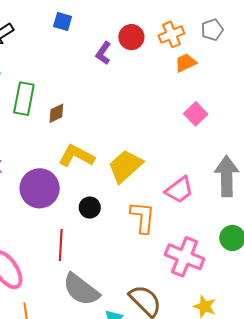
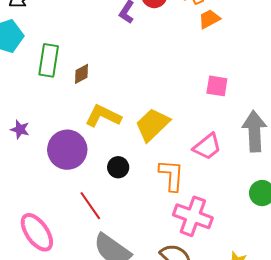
pink square: (196, 114) -> (217, 86), moved, turned -35
red line: (61, 245) -> (90, 206), turned -36
pink cross: (185, 257) -> (193, 216), moved

